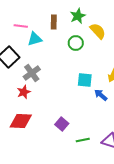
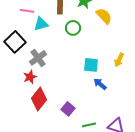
green circle: (76, 43) -> (73, 28), moved
blue arrow: (101, 95) -> (100, 84), moved
red diamond: (21, 121) -> (39, 99), moved, turned -55

